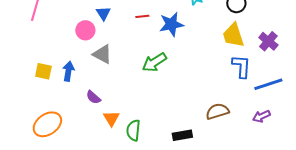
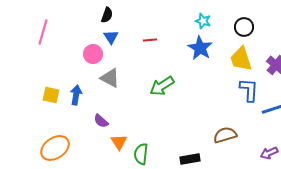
blue star: (171, 24) -> (200, 48), moved, turned -30
purple arrow: (261, 116) -> (269, 153), moved

